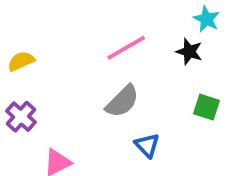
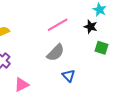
green square: (206, 107) -> (102, 48), moved

